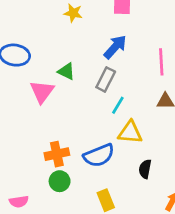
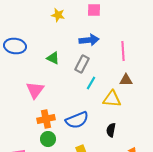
blue arrow: (115, 47) -> (89, 40), turned 42
pink triangle: (42, 92) -> (35, 90), moved
yellow triangle: (130, 132) -> (112, 99), moved

